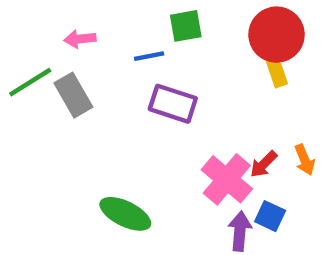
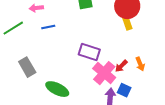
blue line: (149, 56) -> (48, 27), moved
gray rectangle: (73, 95) -> (27, 67), moved
purple rectangle: (173, 104) -> (89, 52), moved

